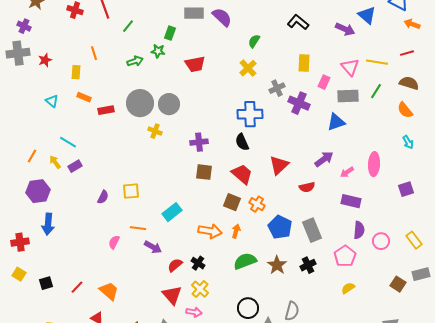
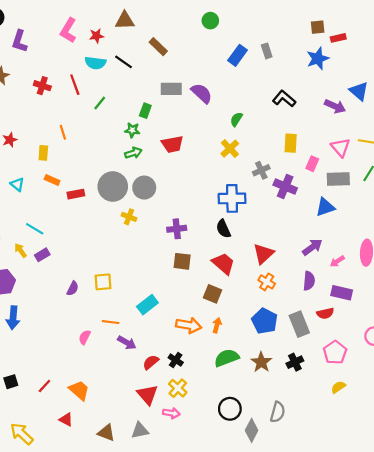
green arrow: (135, 61) -> (133, 153), moved
red semicircle: (307, 187) -> (325, 313), moved
orange cross: (257, 204) -> (267, 282), moved
purple semicircle: (359, 230) -> (309, 281), moved

